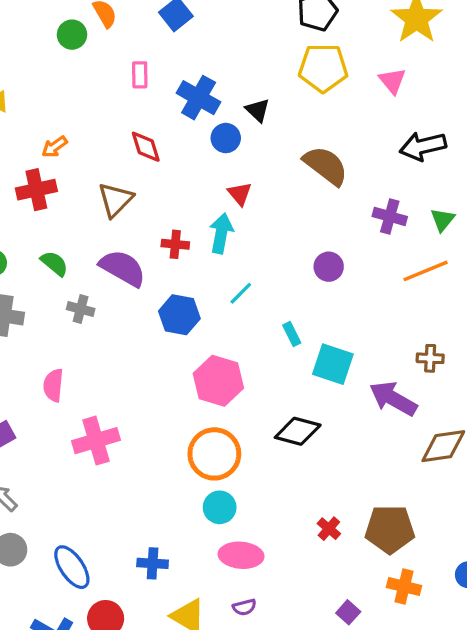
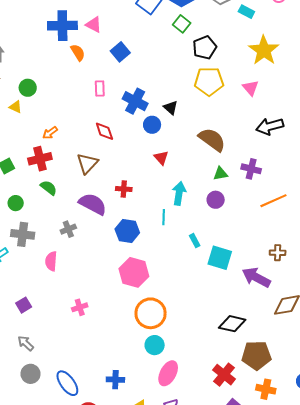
green circle: (72, 35) -> (28, 88), moved
green triangle: (443, 220) -> (221, 174), moved, turned 42
cyan arrow: (221, 233) -> (179, 193), moved
green semicircle: (54, 263) -> (49, 188), moved
cyan line: (241, 293) -> (164, 217), turned -42
gray cross: (81, 309) -> (68, 229), turned -35
pink hexagon: (218, 381) -> (134, 272), moved
pink semicircle: (53, 385) -> (51, 261), moved
black diamond: (298, 431) -> (232, 324), moved
pink cross: (96, 441) -> (80, 307), size x0.6
red cross: (329, 529) -> (224, 375), moved, size x1.6
pink ellipse: (241, 555) -> (168, 373), turned -65

